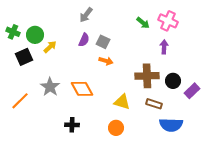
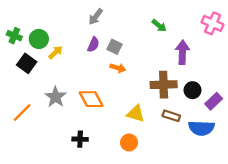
pink cross: (168, 21) -> (213, 23), moved
purple arrow: (164, 47) -> (182, 52), size x1.5
black square: (24, 57) -> (27, 63), turned -30
blue semicircle: (171, 125) -> (201, 128), moved

